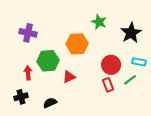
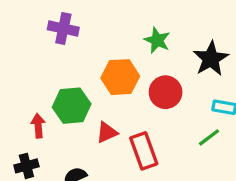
purple cross: (28, 33) -> (63, 29), moved
red circle: (111, 65) -> (166, 92), moved
red rectangle: (108, 85) -> (144, 151), moved, size x1.5

